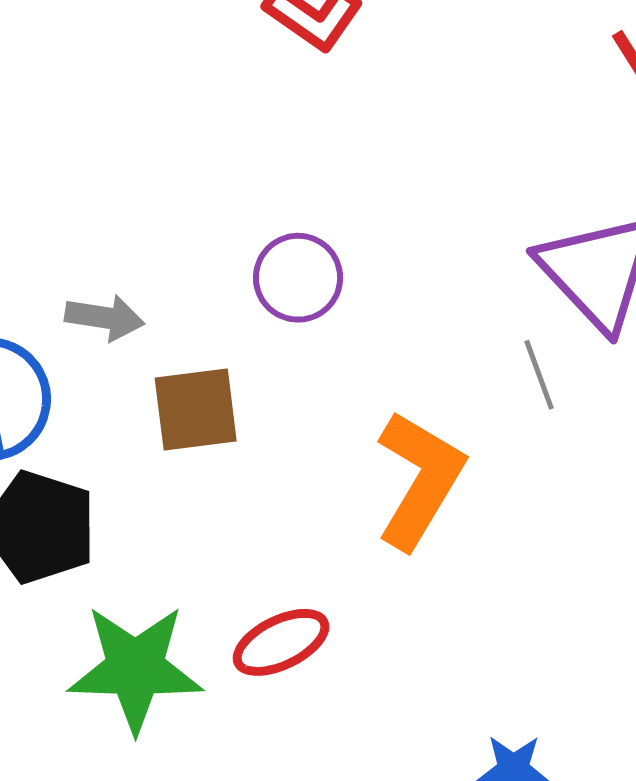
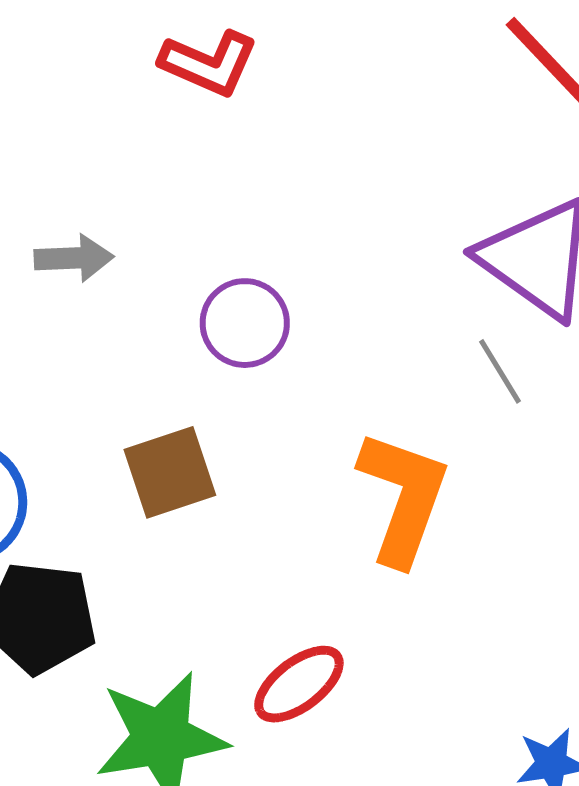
gray arrow: (105, 318) -> (74, 258), moved

